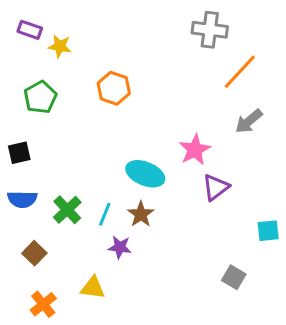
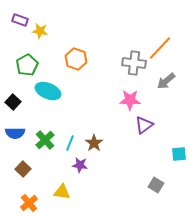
gray cross: (210, 30) -> (134, 63), moved
pink star: (195, 150) -> (130, 100), turned 30
black square: (19, 153) -> (13, 102), turned -35
cyan ellipse: (145, 174) -> (48, 91), moved

